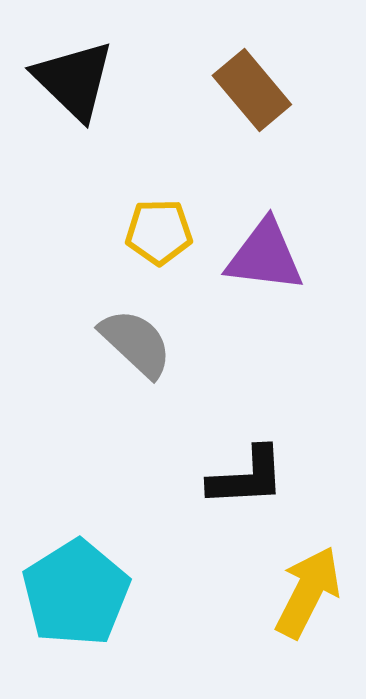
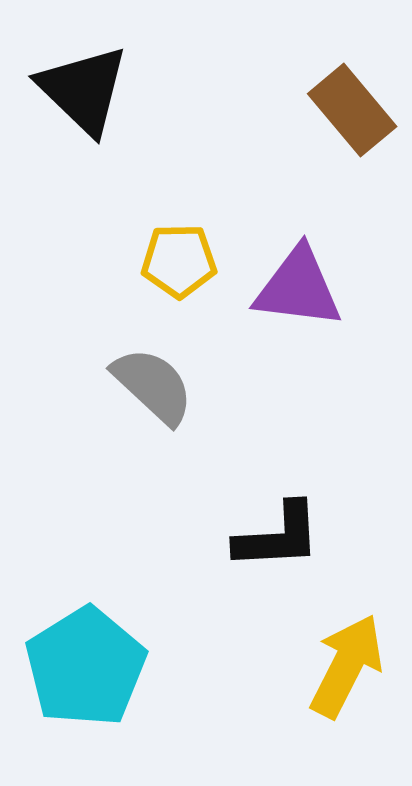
brown rectangle: (252, 90) -> (352, 110), moved

